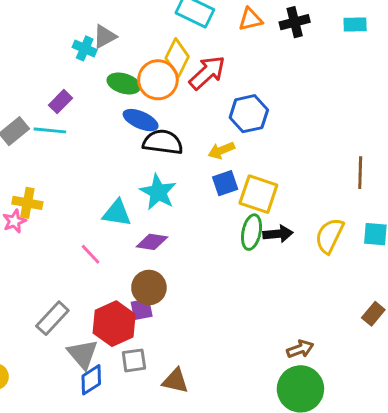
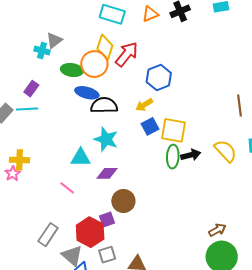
yellow semicircle: (330, 236) -> (225, 151), turned 120
brown circle: (149, 288) -> (123, 201), moved

